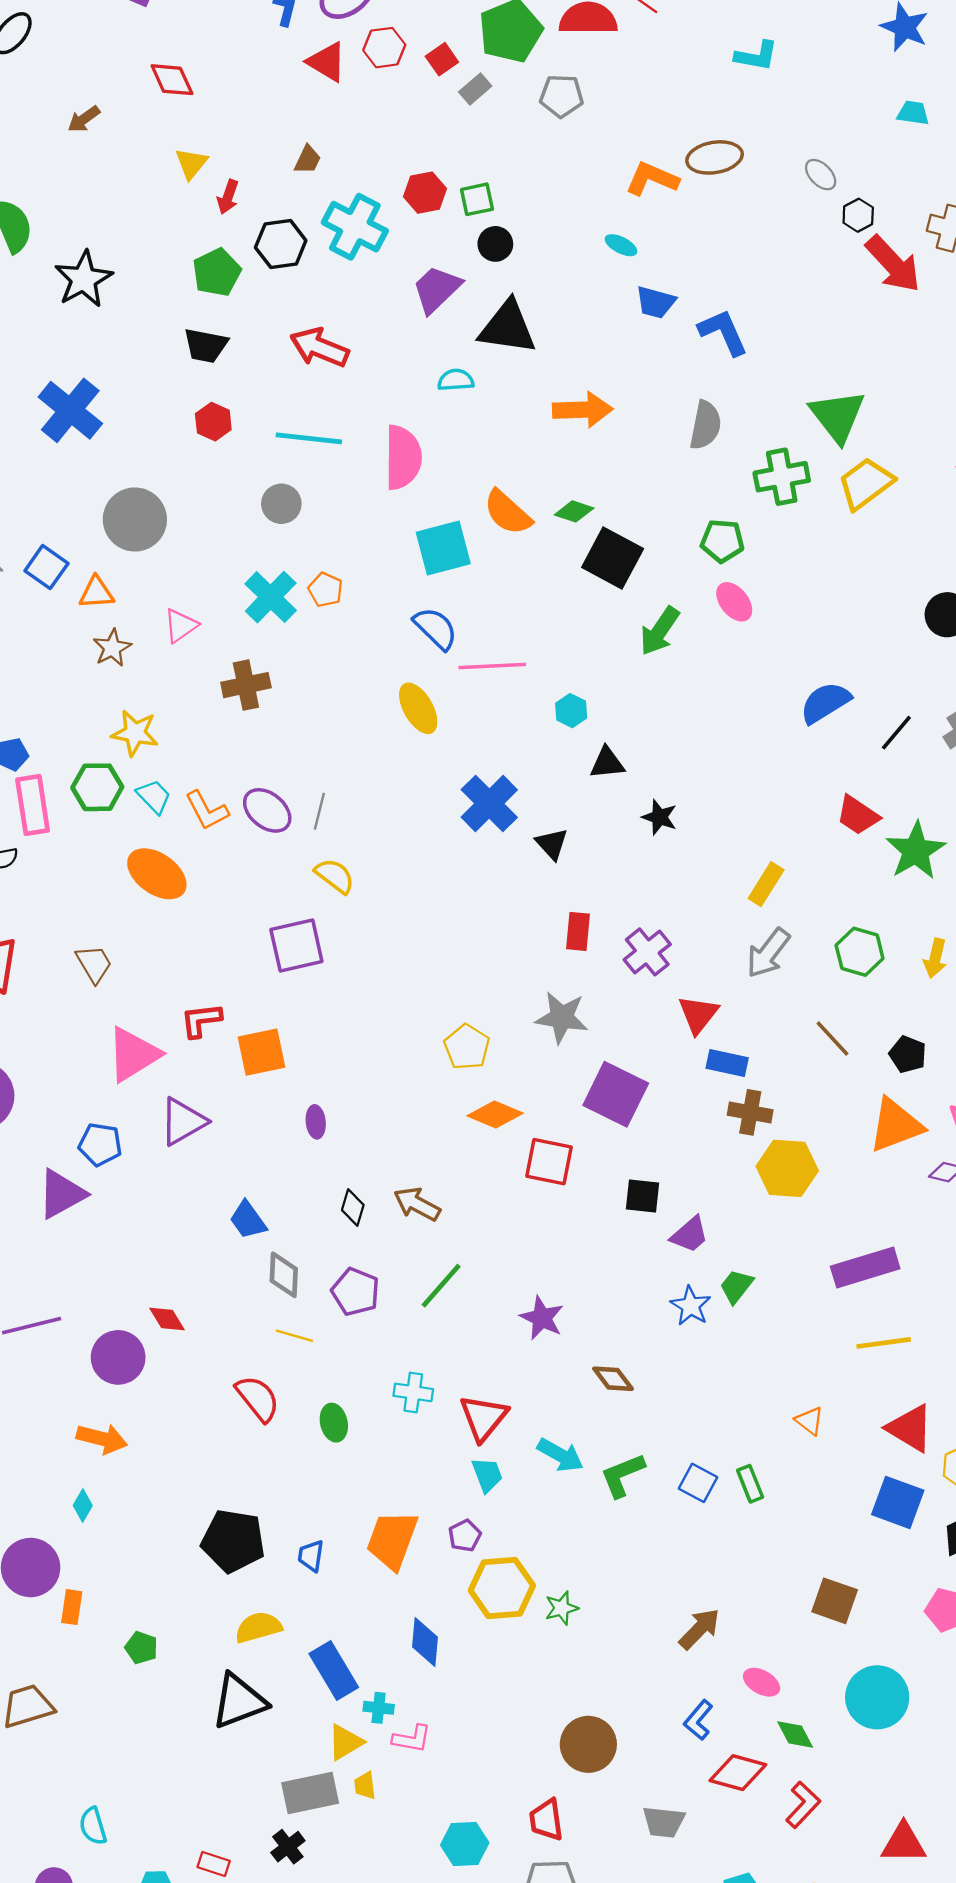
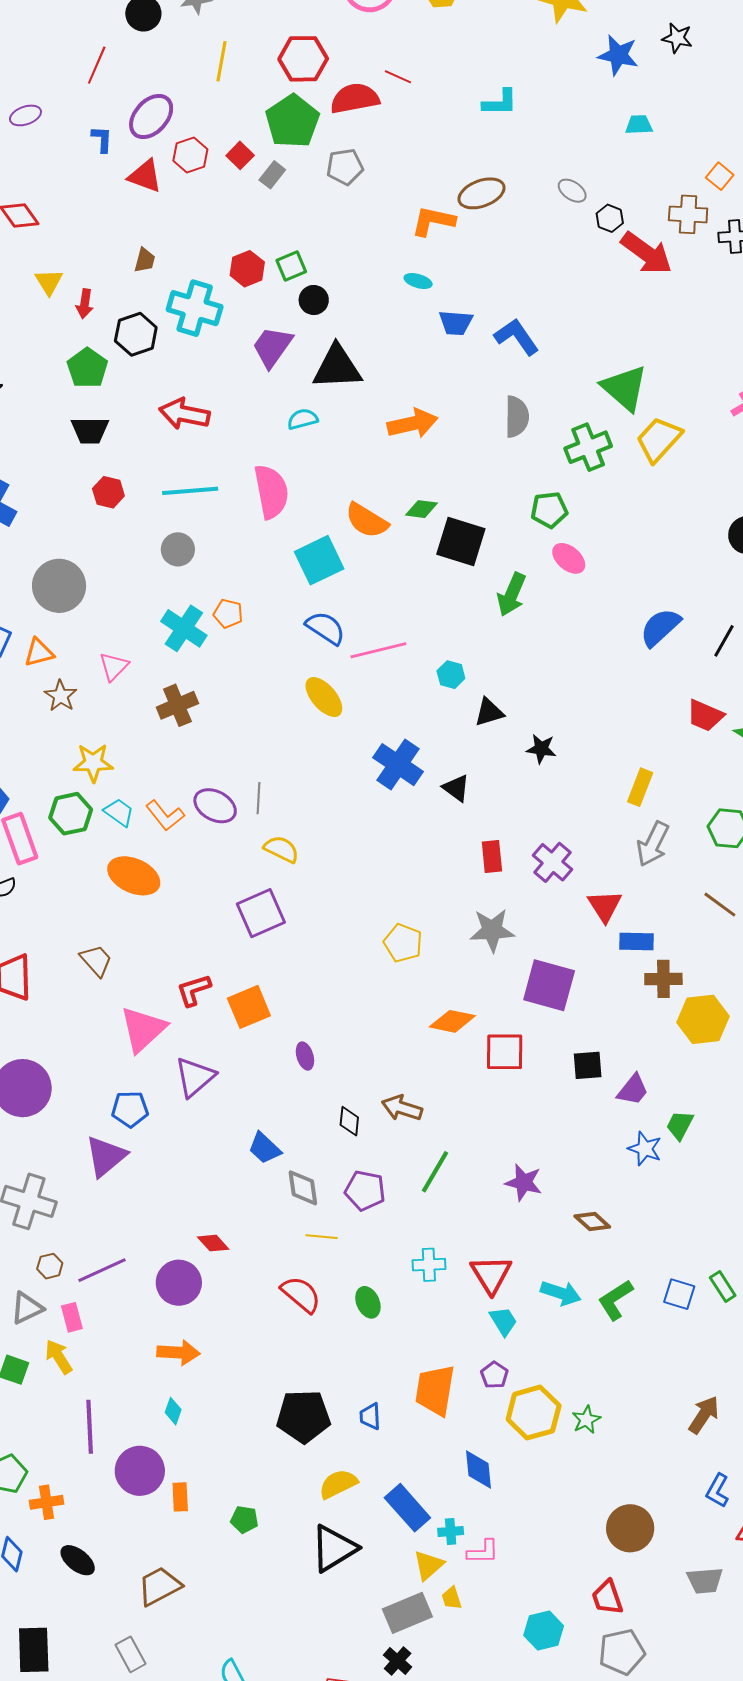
yellow pentagon: (467, 1047) -> (403, 943), moved

